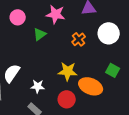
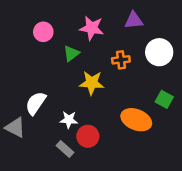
orange cross: (79, 39) -> (121, 60), turned 32
yellow star: (68, 71) -> (92, 83), moved
red circle: (67, 99) -> (88, 136), moved

